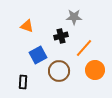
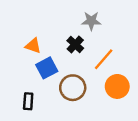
orange triangle: (27, 26) -> (33, 46), moved
black cross: (61, 36) -> (75, 44), turned -32

